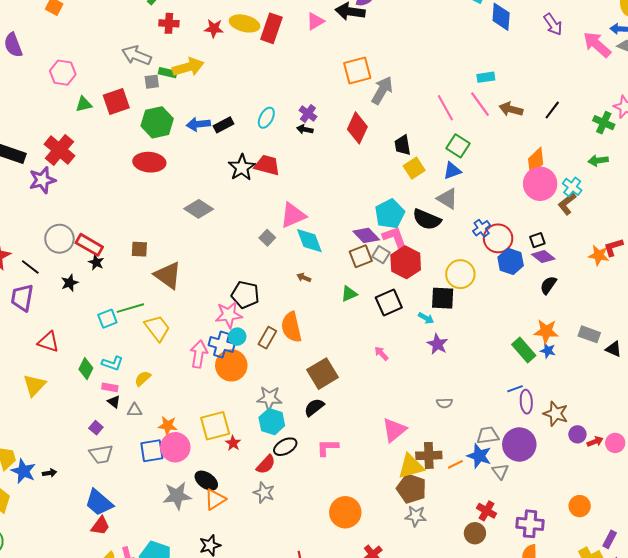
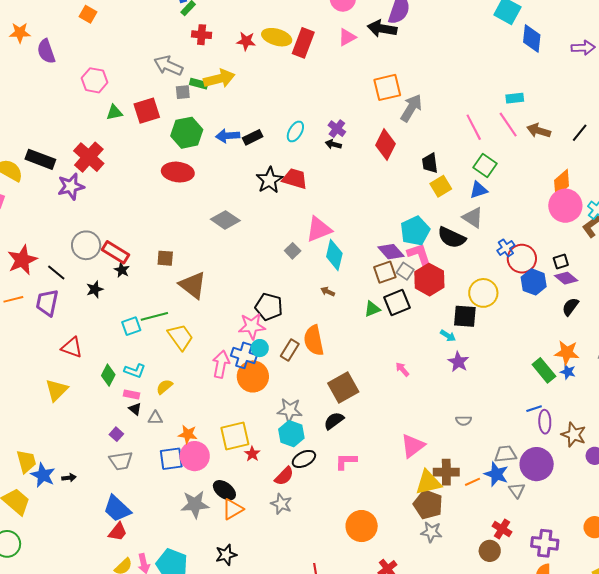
purple arrow: (553, 24) -> (583, 48), turned -60
cyan diamond: (309, 241) -> (334, 255), turned 32
black square: (389, 303) -> (397, 302), moved

